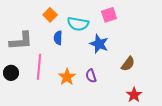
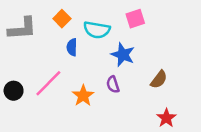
gray L-shape: (21, 41) -> (22, 29), moved
pink line: (39, 67) -> (48, 83), turned 40
purple semicircle: (91, 76) -> (113, 84), moved

